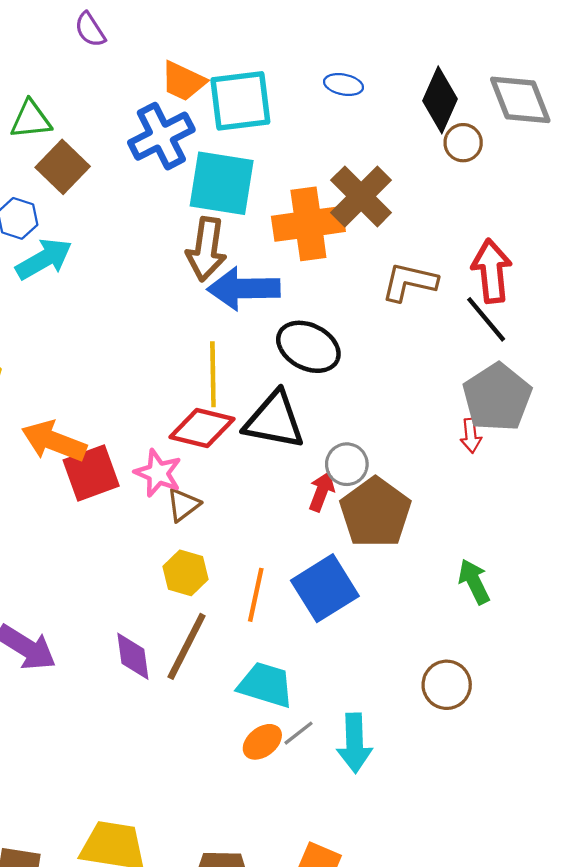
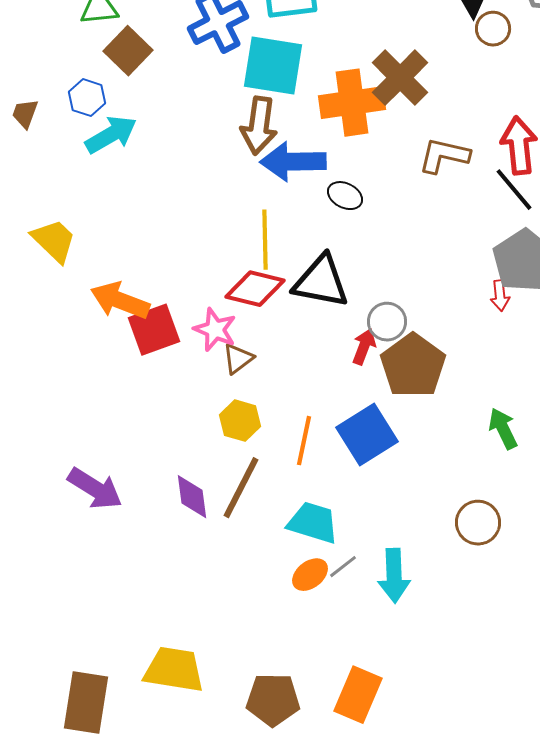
black ellipse: (308, 347) -> (345, 196), moved, size x0.6

